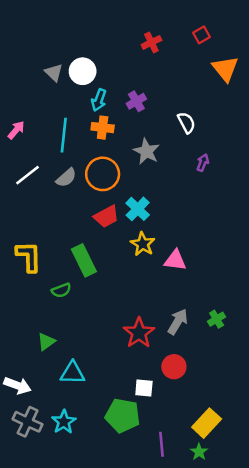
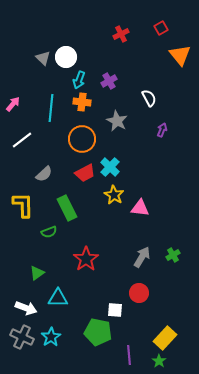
gray semicircle: (66, 178) -> (44, 174), moved
red star: (139, 333) -> (86, 259), moved
white arrow: (17, 385) -> (26, 308), moved

